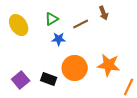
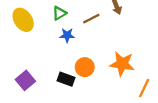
orange circle: (75, 68) -> (85, 67), size x0.7
black rectangle: (49, 79) -> (66, 79), moved

